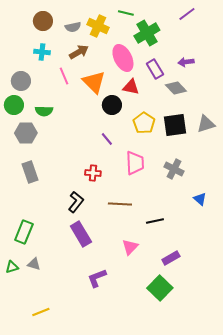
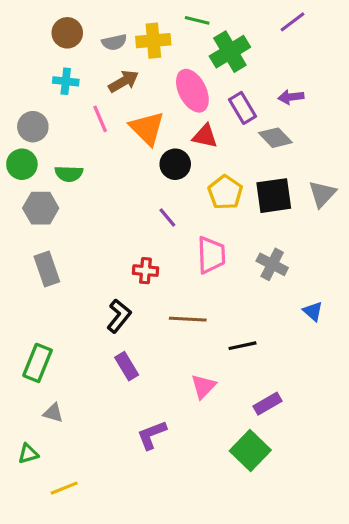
yellow cross: (98, 26) -> (153, 41), turned -30
gray triangle: (206, 124) -> (322, 194), turned -30
purple rectangle: (81, 234) -> (127, 366), size x0.7
green triangle: (12, 267) -> (28, 454), moved

